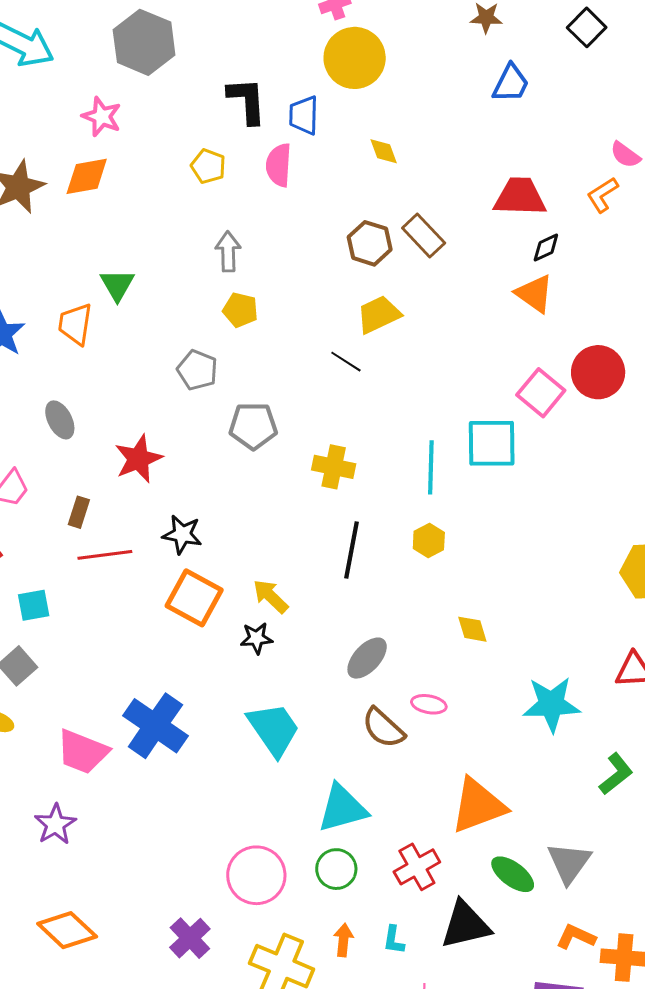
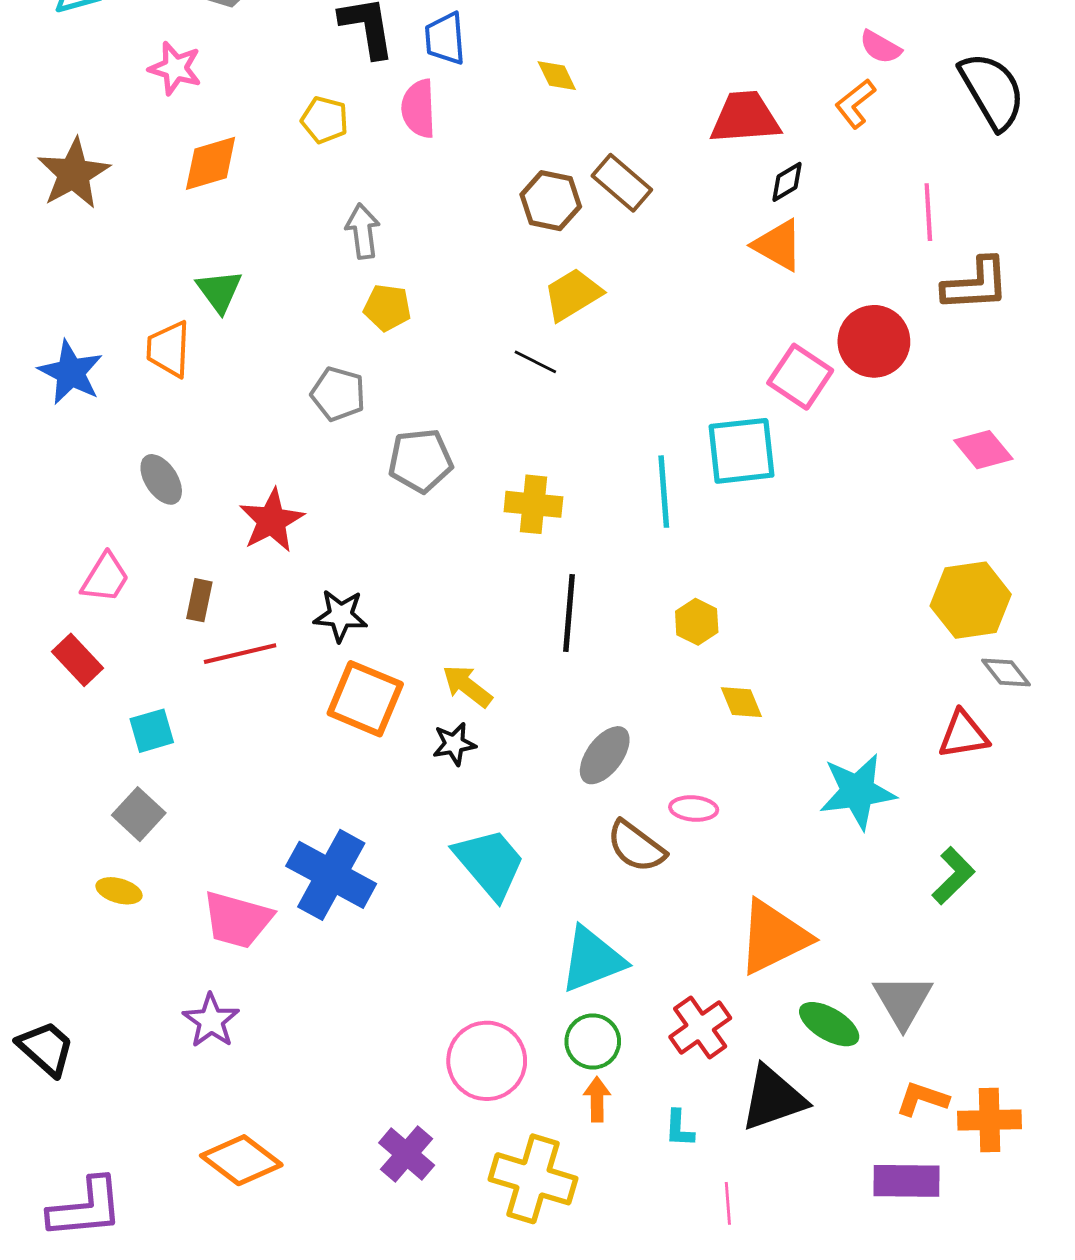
orange diamond: (87, 176) -> (211, 163), moved
yellow hexagon: (429, 540) -> (697, 622), moved
orange arrow: (343, 940) -> (597, 1099), moved

